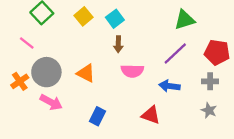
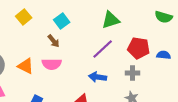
cyan square: (115, 19) -> (62, 21), moved
brown arrow: (118, 44) -> (54, 41), turned -40
pink semicircle: (132, 71) -> (52, 64), moved

